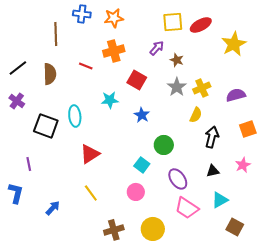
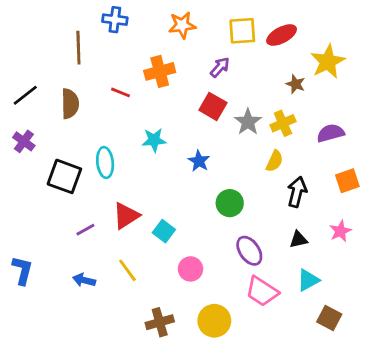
orange star: (114, 18) -> (182, 25), moved
brown star: (177, 60) -> (296, 84), moved
red square: (137, 80) -> (213, 106), moved
purple line: (29, 164) -> (85, 230), moved, turned 72
cyan square: (142, 165) -> (164, 231), moved
blue arrow: (53, 208) -> (84, 280), moved, turned -119

